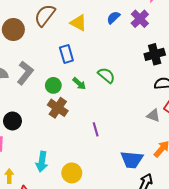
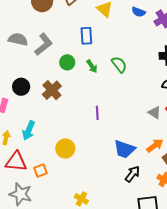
blue semicircle: (113, 18) -> (138, 12), turned -128
brown cross: (58, 108) -> (52, 90), moved
cyan arrow: (42, 162) -> (29, 130), moved

